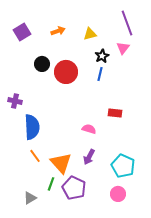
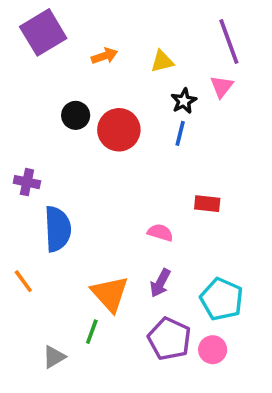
purple square: (22, 32) -> (43, 32), moved, size x1.4
orange line: (35, 156) -> (23, 281), moved
purple pentagon: (74, 188) -> (169, 339), moved

